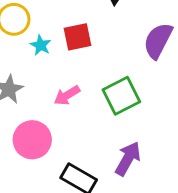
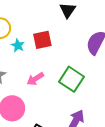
green square: (121, 96) -> (72, 79), turned -30

